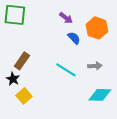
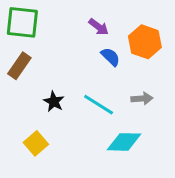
brown rectangle: (22, 61) -> (19, 66), moved
black star: (13, 79) -> (54, 102), moved
cyan diamond: (100, 95) -> (124, 142), moved

